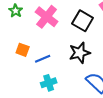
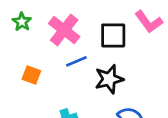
black square: (83, 21) -> (113, 35), turned -30
blue line: (43, 59) -> (76, 61), moved

